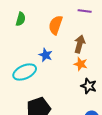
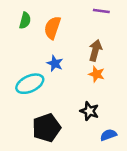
orange semicircle: (56, 25) -> (52, 28), moved
black star: (89, 86) -> (89, 111), moved

